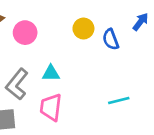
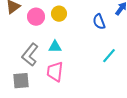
yellow circle: (83, 29) -> (59, 14), moved
cyan line: (119, 100) -> (109, 56), moved, turned -35

